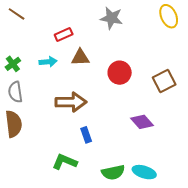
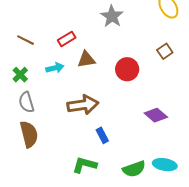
brown line: (17, 14) -> (26, 40), moved
gray star: (111, 18) -> (112, 16), turned 30
brown square: (164, 81) -> (165, 51), moved, size x0.7

